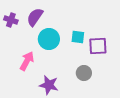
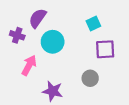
purple cross: (11, 20) -> (17, 35), moved
cyan square: (78, 37) -> (93, 24), moved, turned -32

